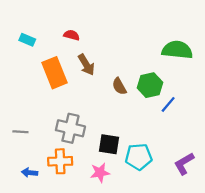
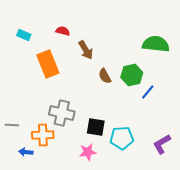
brown arrow: (86, 65) -> (86, 50), moved
gray line: (20, 132) -> (12, 125), moved
orange cross: (60, 161) -> (43, 135), moved

